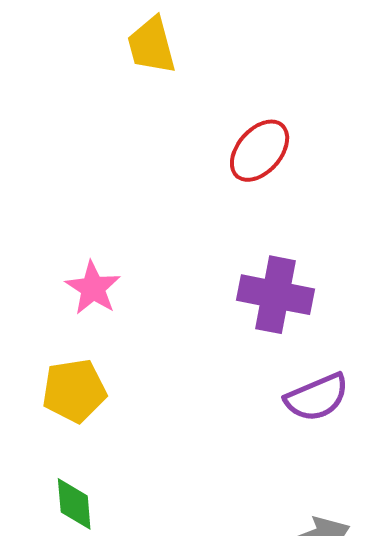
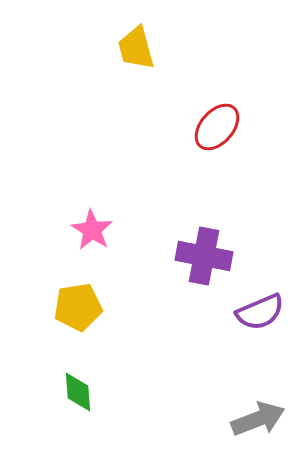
purple cross: (276, 295) -> (204, 256), moved

